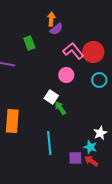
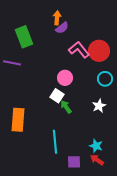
green rectangle: (29, 43) -> (24, 37), moved, size x1.5
pink circle: (66, 75) -> (65, 78), moved
white star: (100, 133) -> (99, 106), moved
purple square: (75, 158) -> (74, 162), moved

